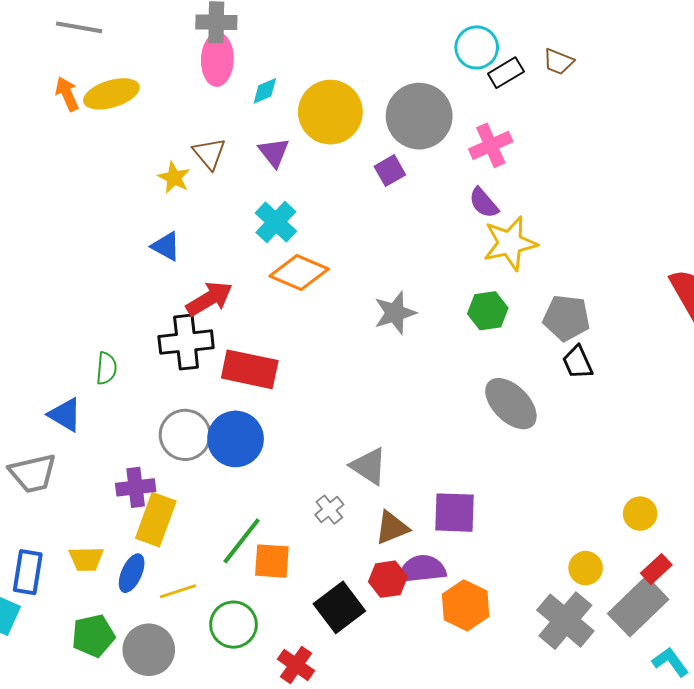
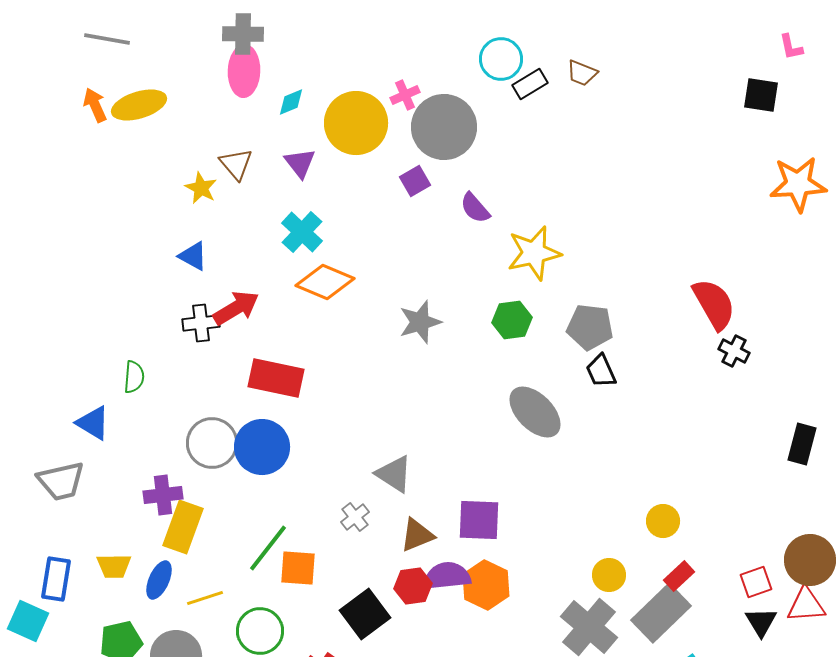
pink cross: (491, 145) -> (405, 95), moved, size x0.7
purple semicircle: (484, 203) -> (475, 208), moved
black cross: (186, 342) -> (201, 323), moved, size x0.7
orange hexagon: (466, 605) -> (486, 585), moved

